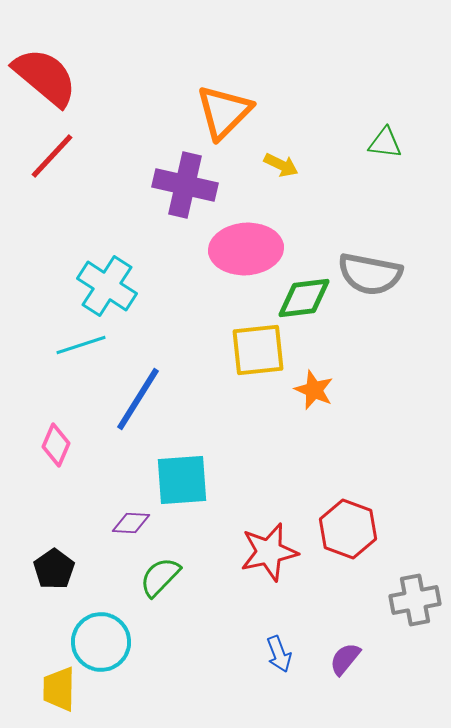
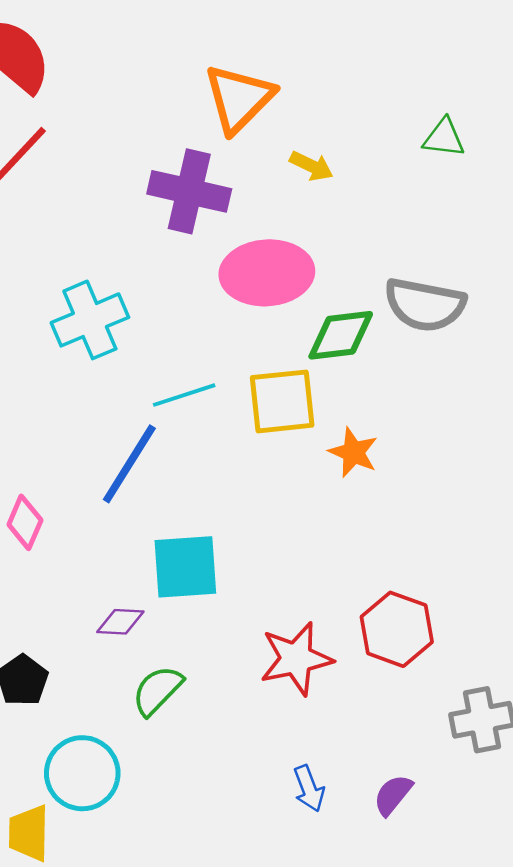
cyan cross: (107, 286) -> (90, 320), turned 34
cyan line: (81, 345) -> (184, 395), moved

